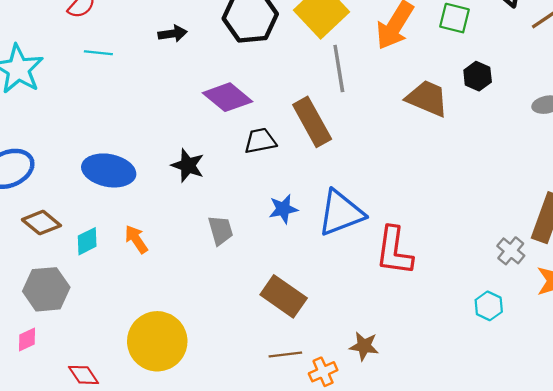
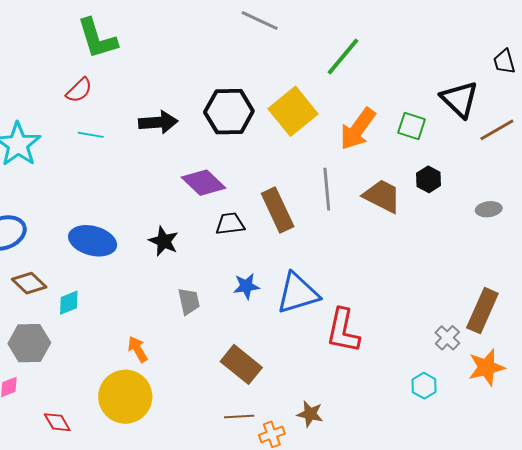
black arrow: (173, 34) -> (158, 122), size x1.5
gray line: (339, 69) -> (327, 189), moved
orange arrow: (136, 239) -> (138, 349), moved

